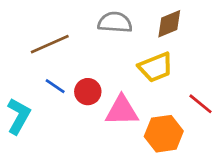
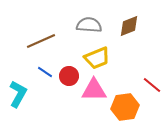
yellow trapezoid: (156, 67) -> (97, 58), moved

